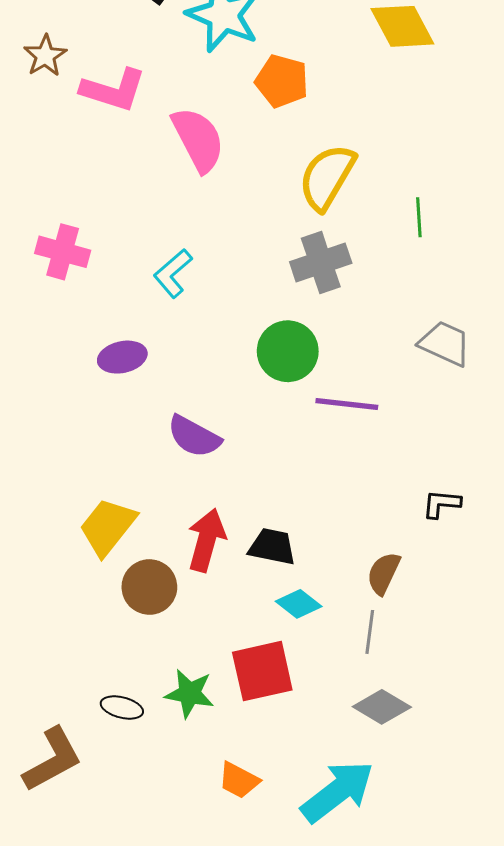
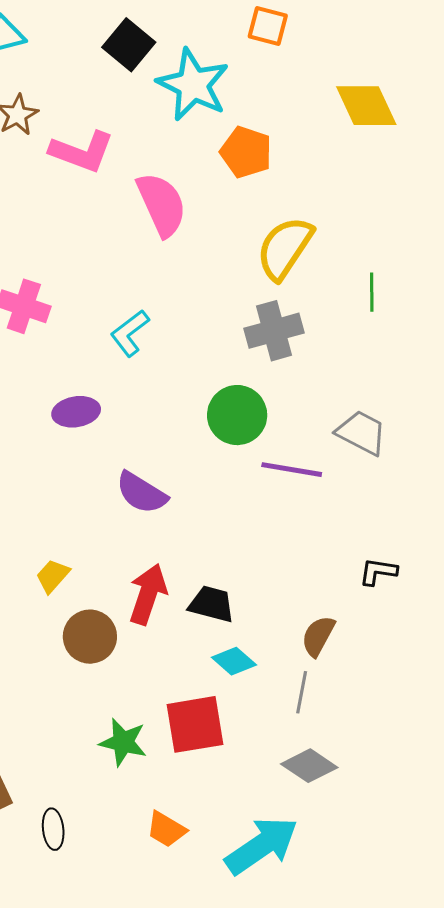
gray trapezoid: (445, 343) -> (361, 433), moved
yellow trapezoid: (108, 527) -> (53, 576), size x0.6
black ellipse: (122, 708) -> (53, 829), moved, turned 66

